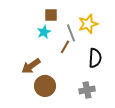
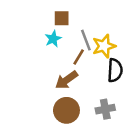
yellow star: (88, 24) -> (104, 46), moved
brown arrow: (31, 66) -> (66, 80), moved
brown circle: (45, 86) -> (66, 110), moved

